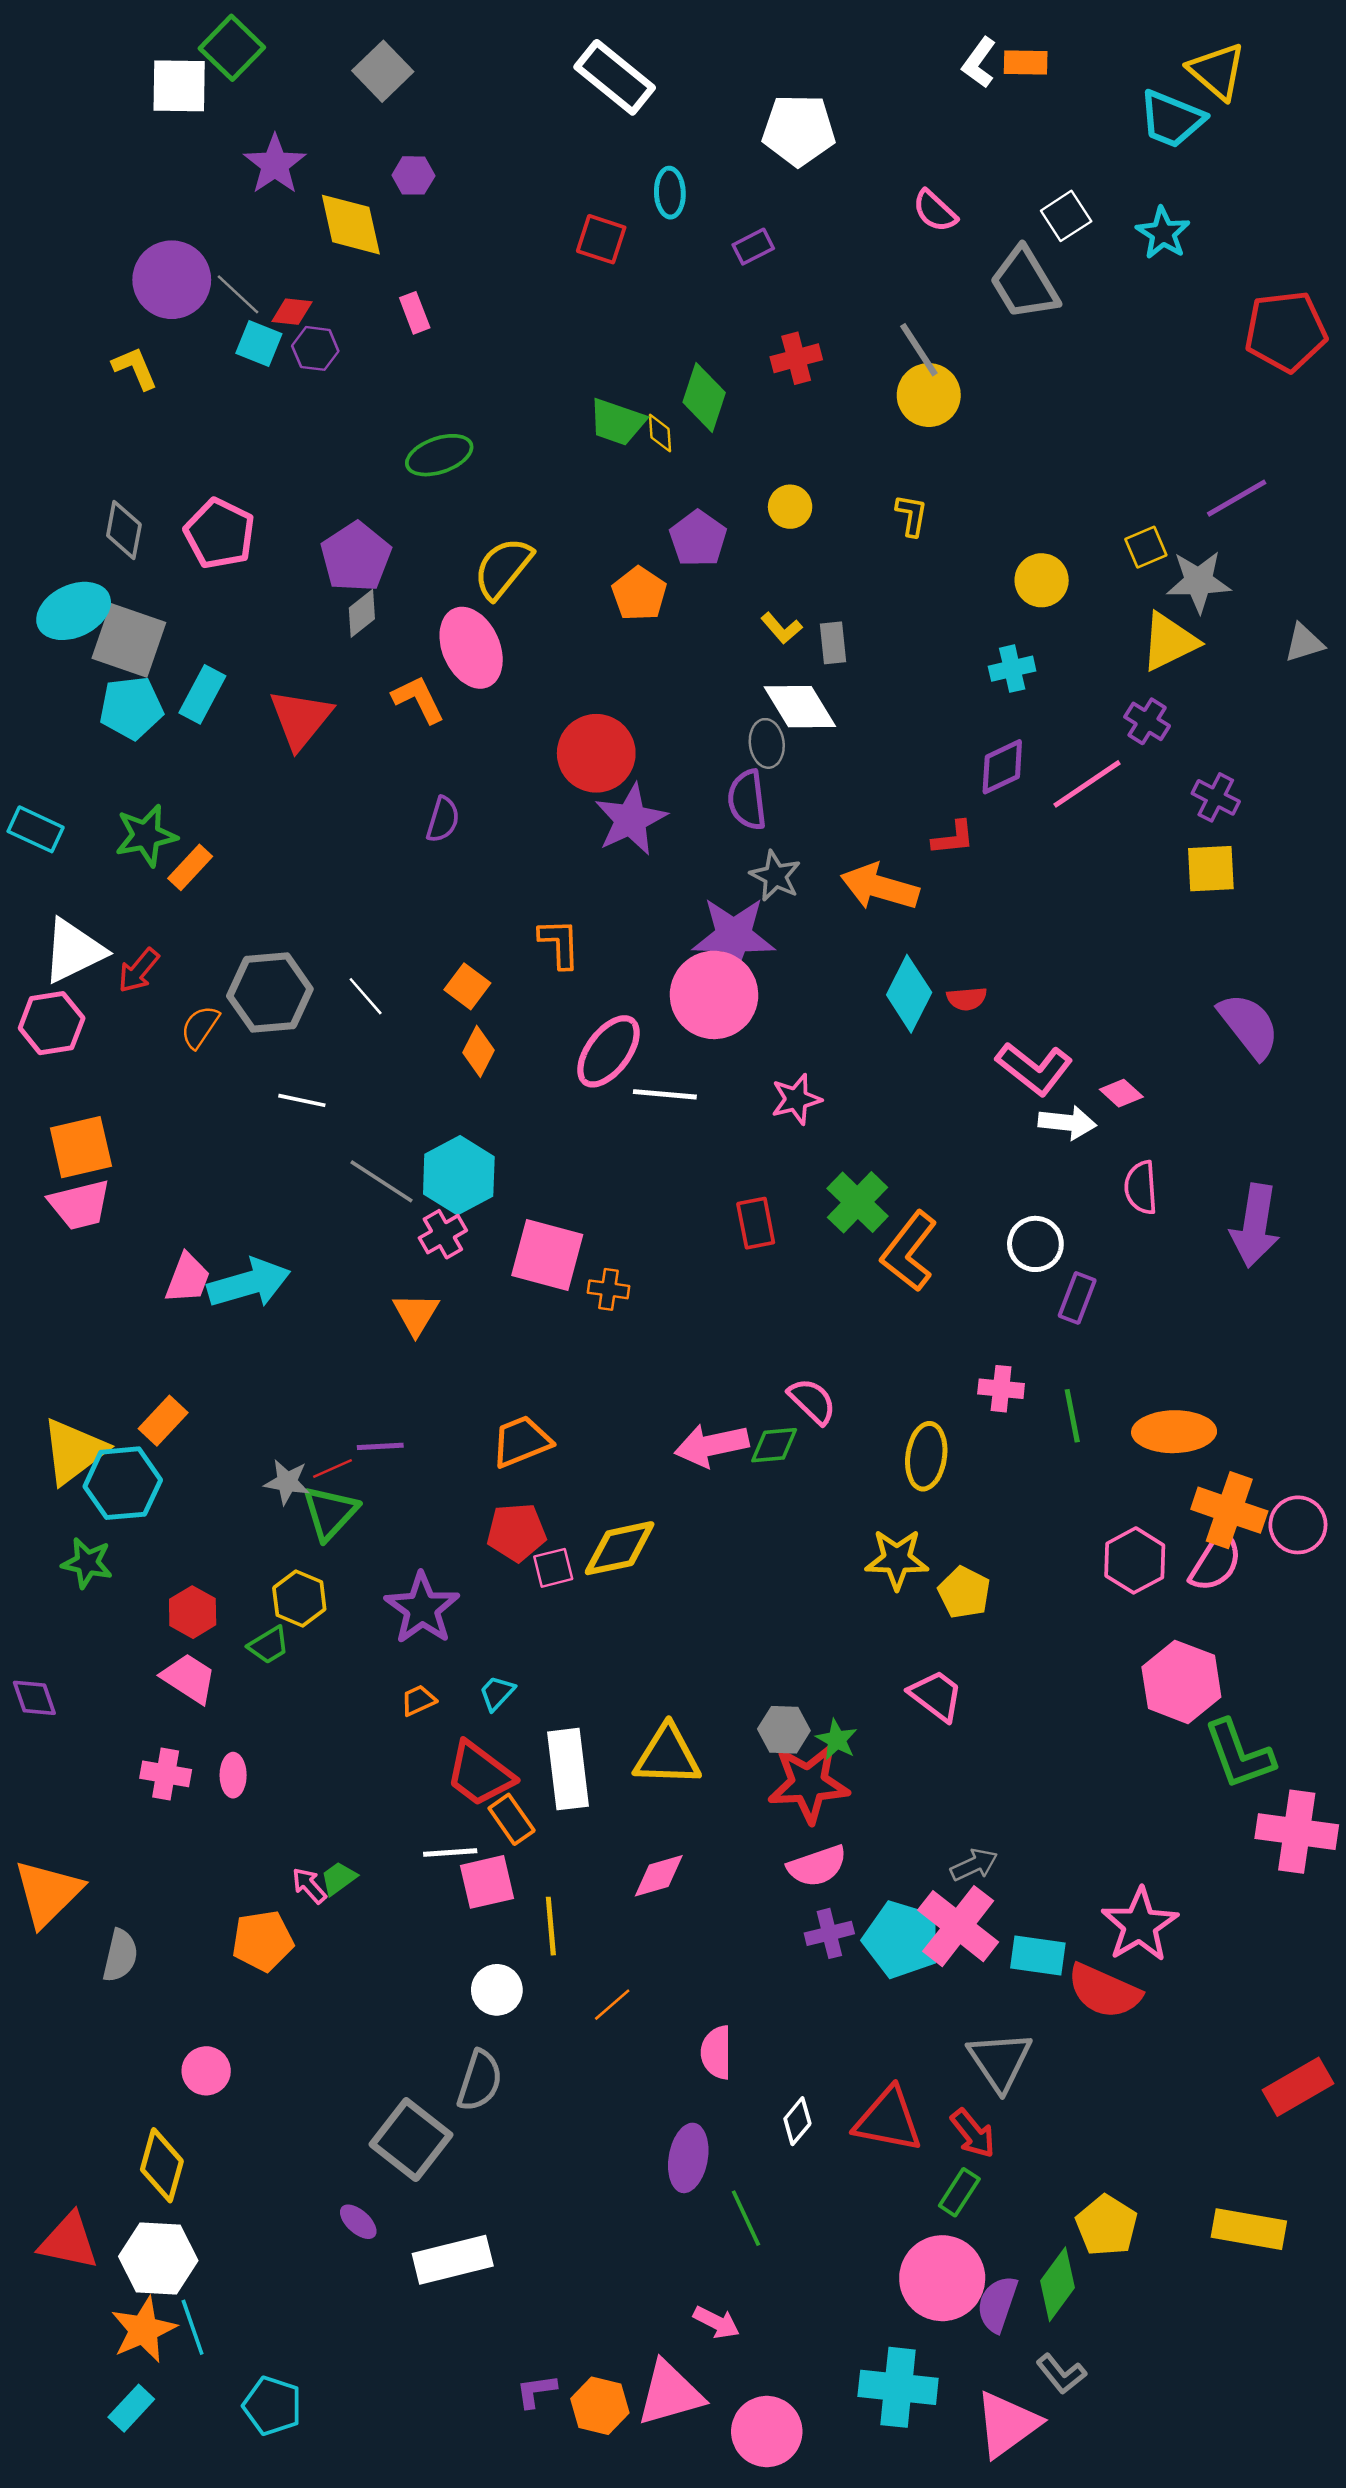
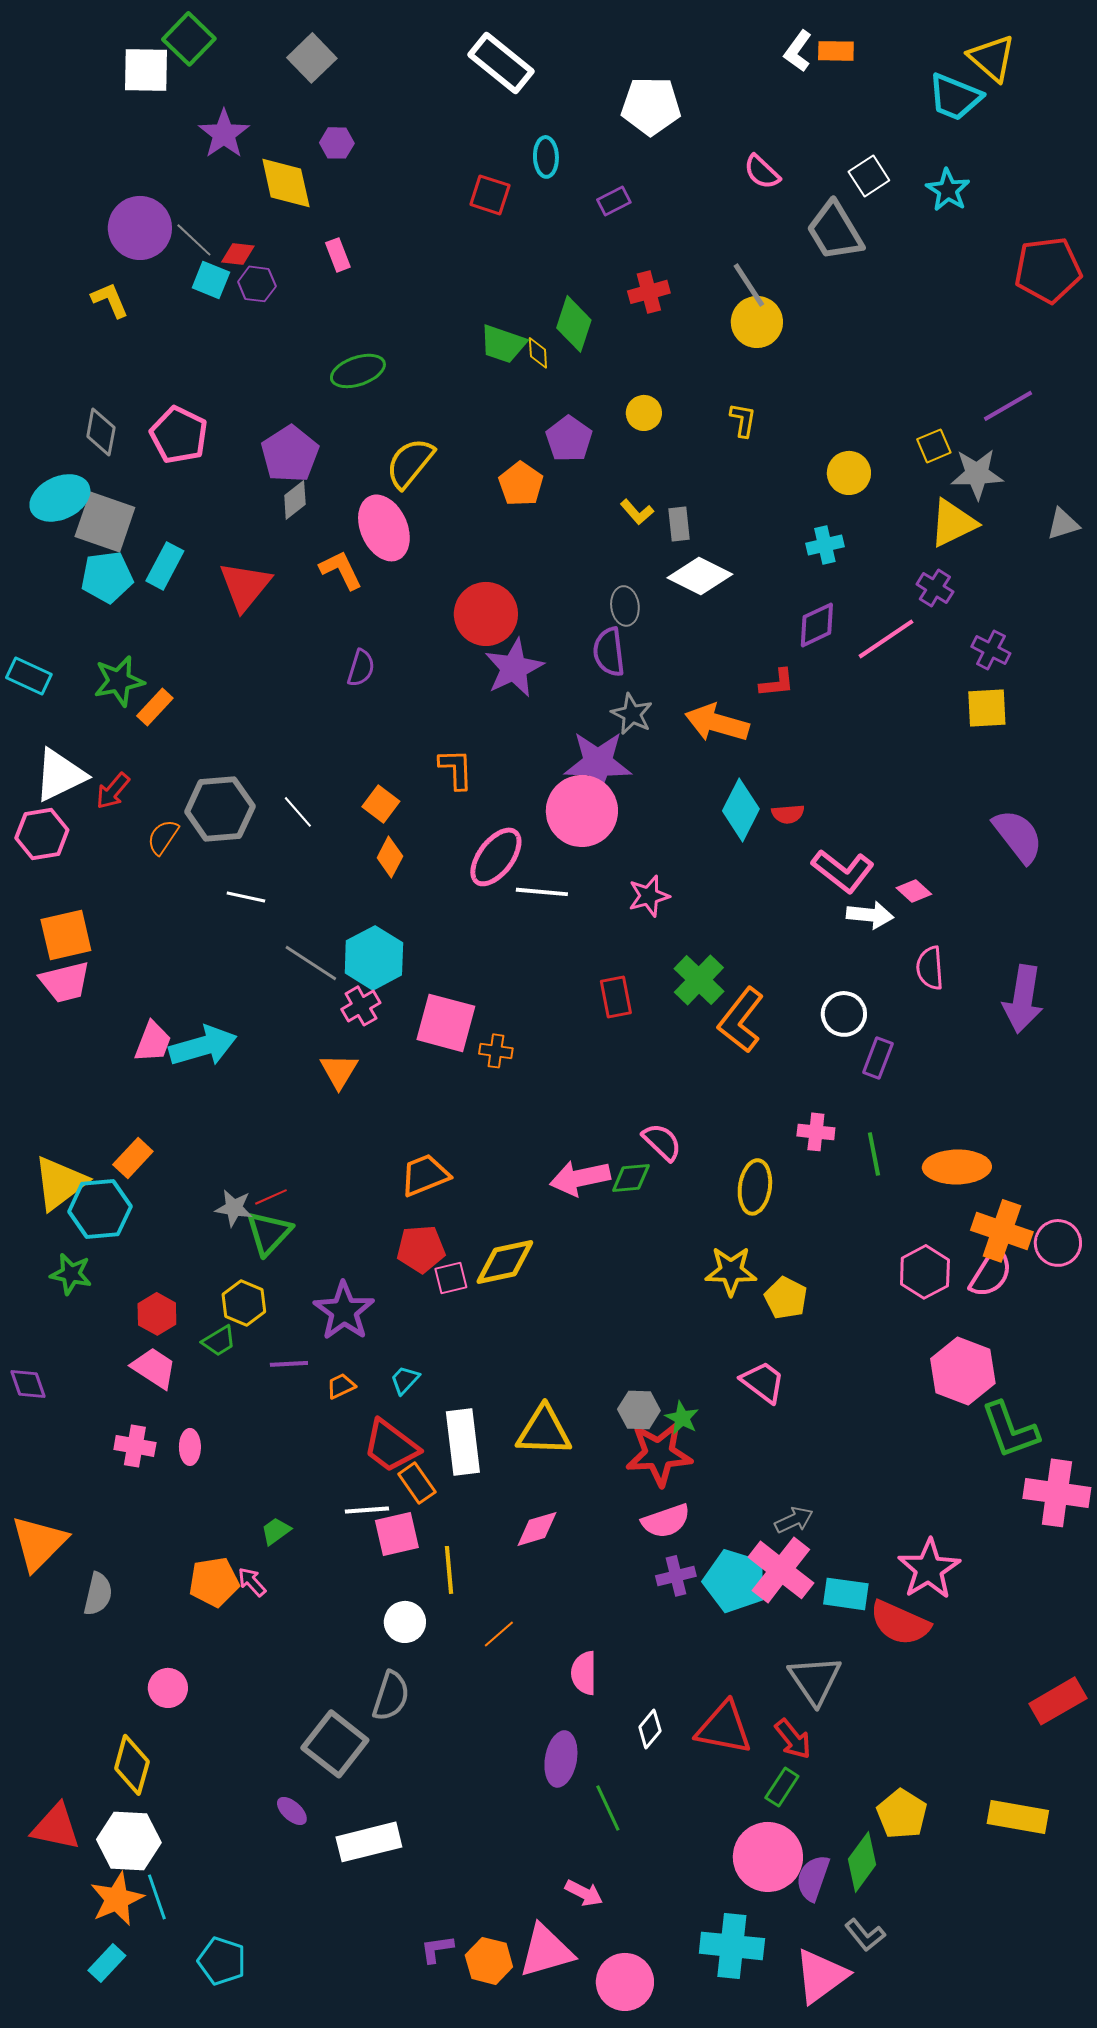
white diamond: (800, 707) -> (700, 576), moved, turned -32
purple line: (380, 1446) -> (289, 1364), moved
pink arrow: (309, 1886) -> (252, 1582), moved

